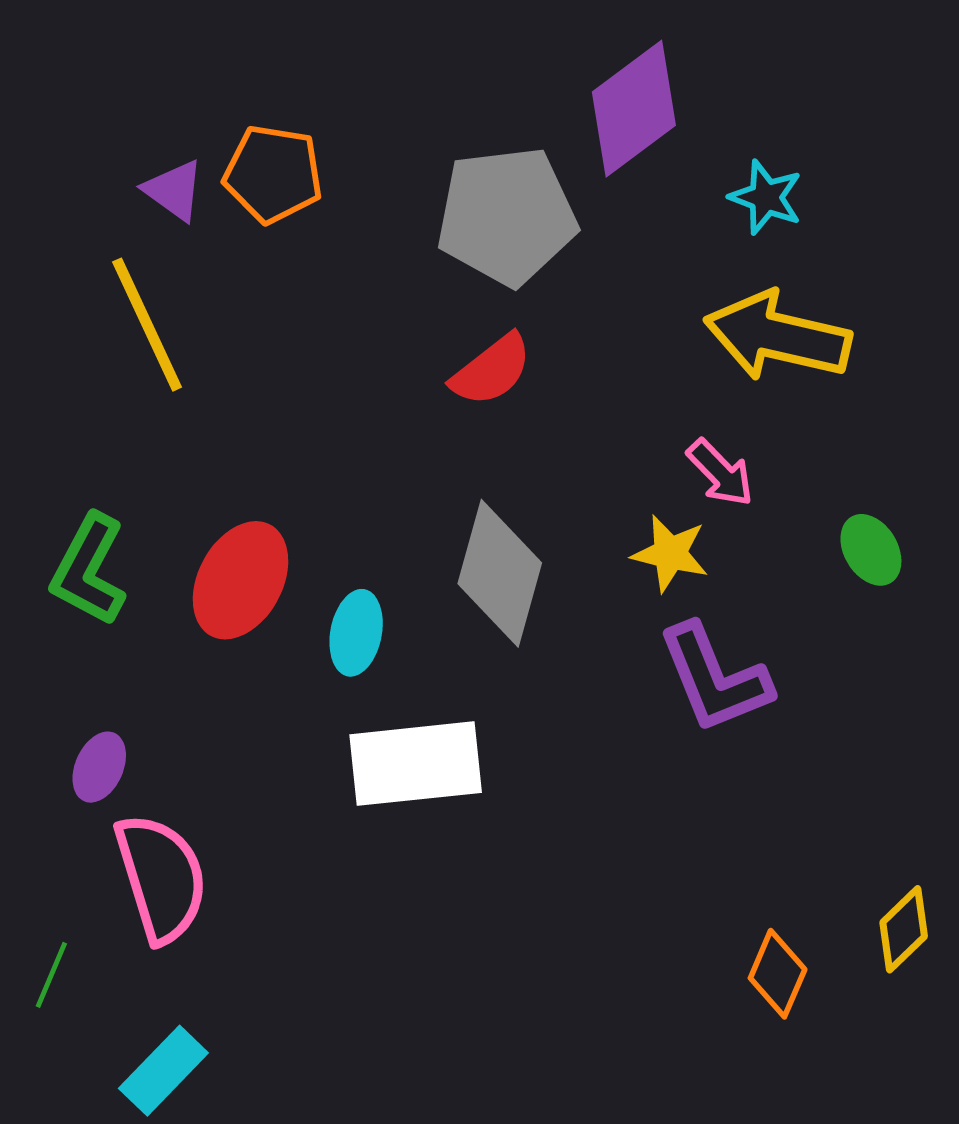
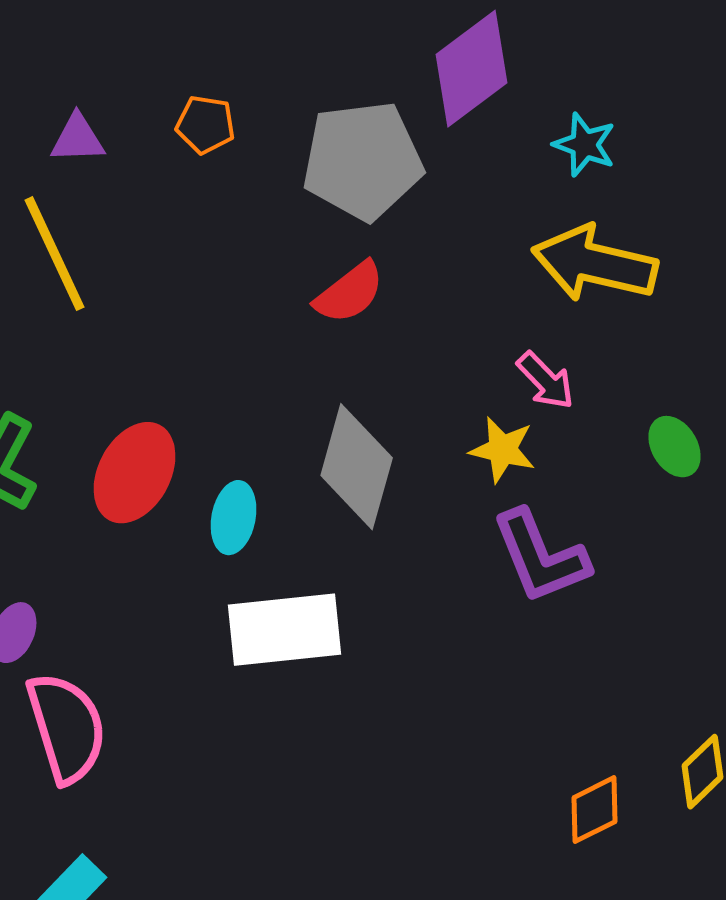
orange pentagon: (273, 174) -> (206, 125), moved, size x0.7
purple triangle: (174, 190) -> (78, 139), turned -38
orange diamond: (778, 974) -> (595, 810), turned 40

